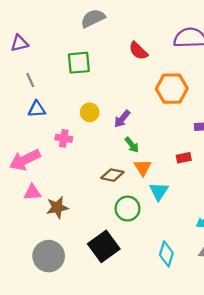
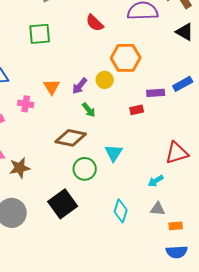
yellow circle: (90, 112) -> (105, 80), moved
red rectangle: (184, 158) -> (137, 110), moved
orange triangle: (143, 167) -> (52, 87), moved
brown diamond: (112, 175) -> (71, 138), size x1.4

